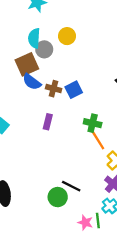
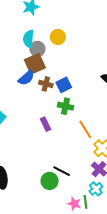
brown square: (27, 64) -> (35, 64), moved
blue semicircle: (32, 82) -> (26, 78), turned -78
purple rectangle: (48, 122) -> (46, 124), moved, turned -40
green cross: (93, 123) -> (66, 106), moved

